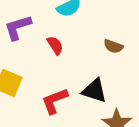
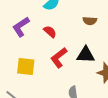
red L-shape: (55, 101) -> (59, 58), moved

